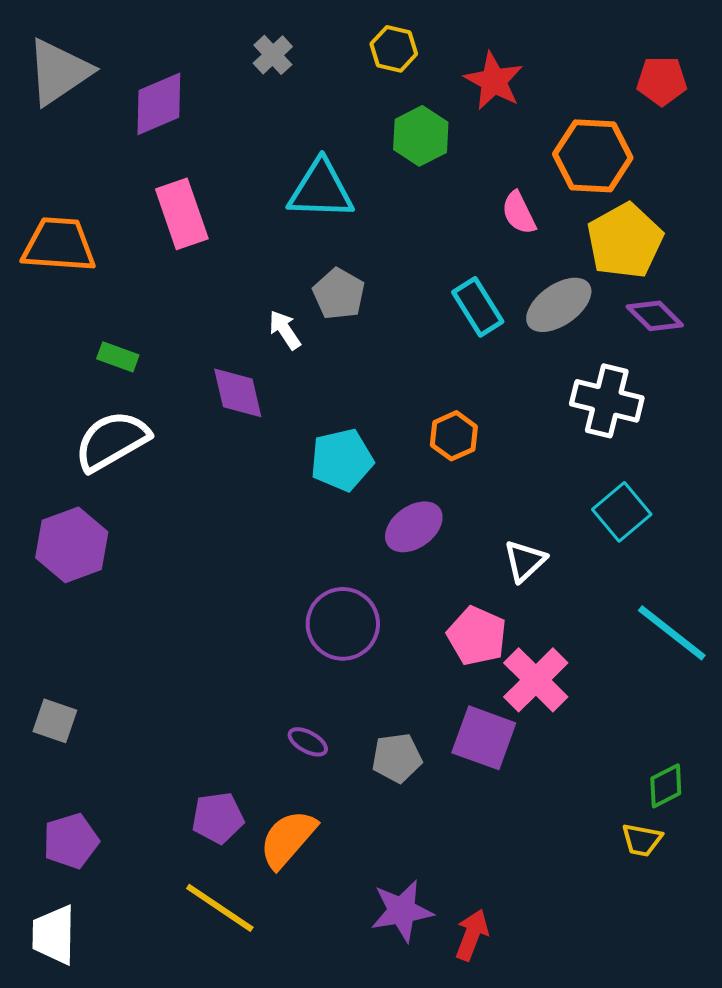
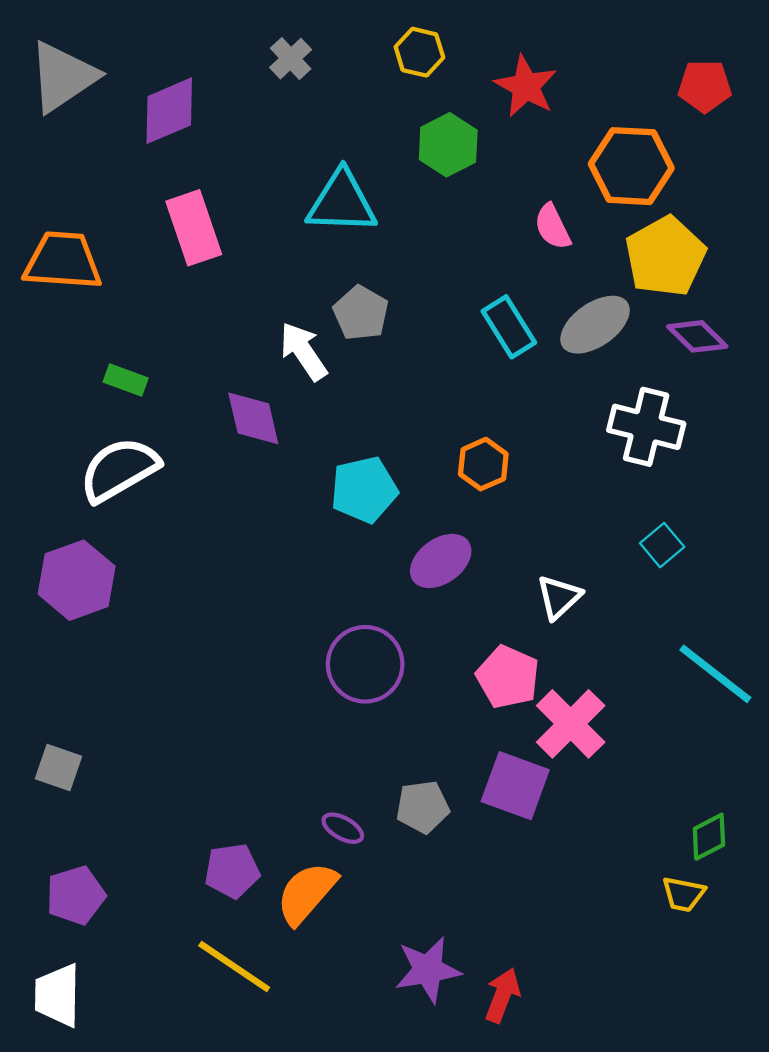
white arrow: (285, 330) -> (303, 351), size x1.4
cyan square: (622, 512) -> (662, 545), size x0.7
purple ellipse: (308, 742) -> (343, 828), moved

